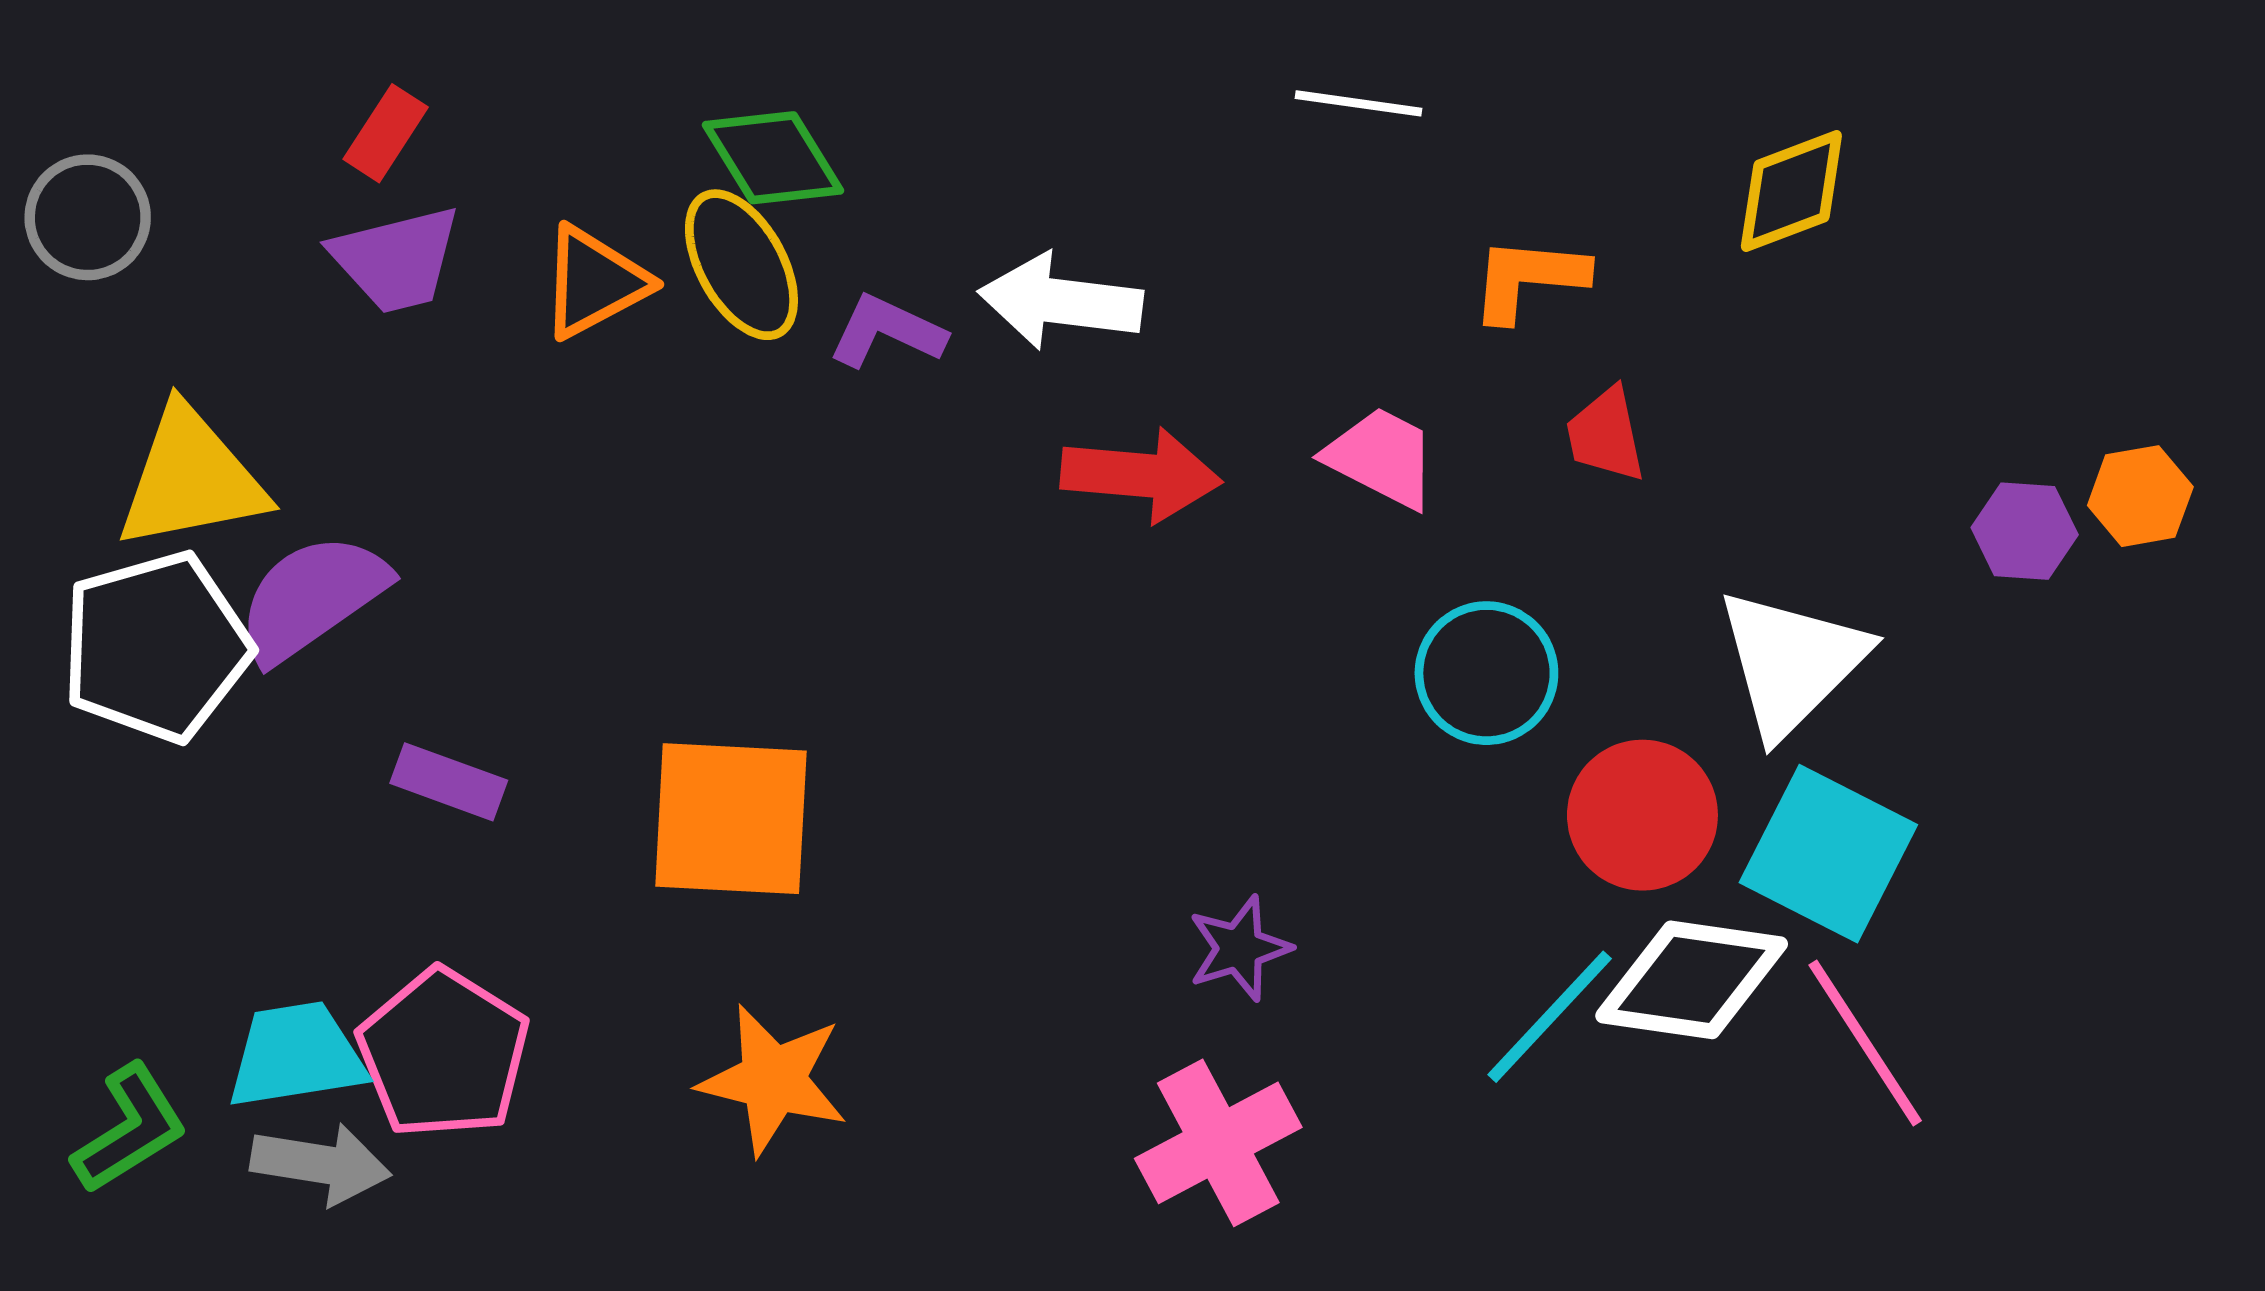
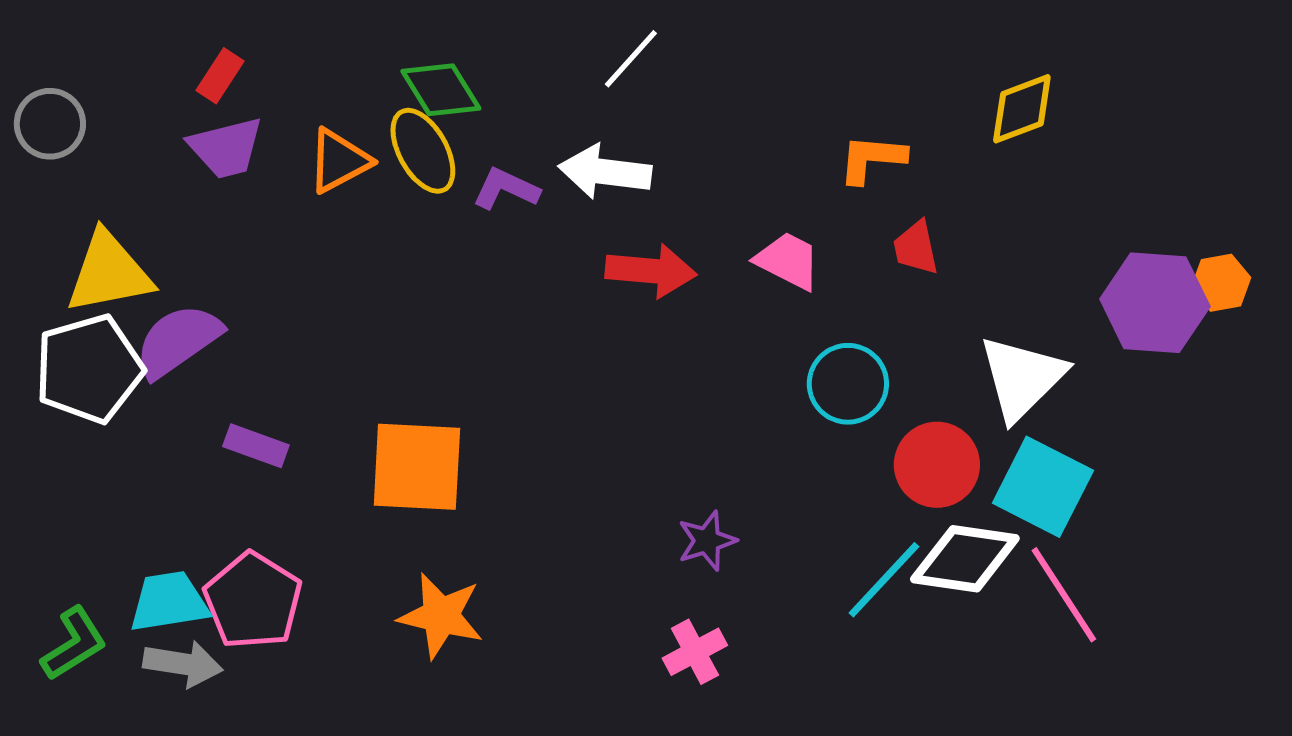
white line: (1359, 103) -> (631, 59), moved, turned -56
purple hexagon: (2025, 531) -> (1155, 303), size x1.8
pink cross: (1218, 1143) -> (695, 652), size x0.7

